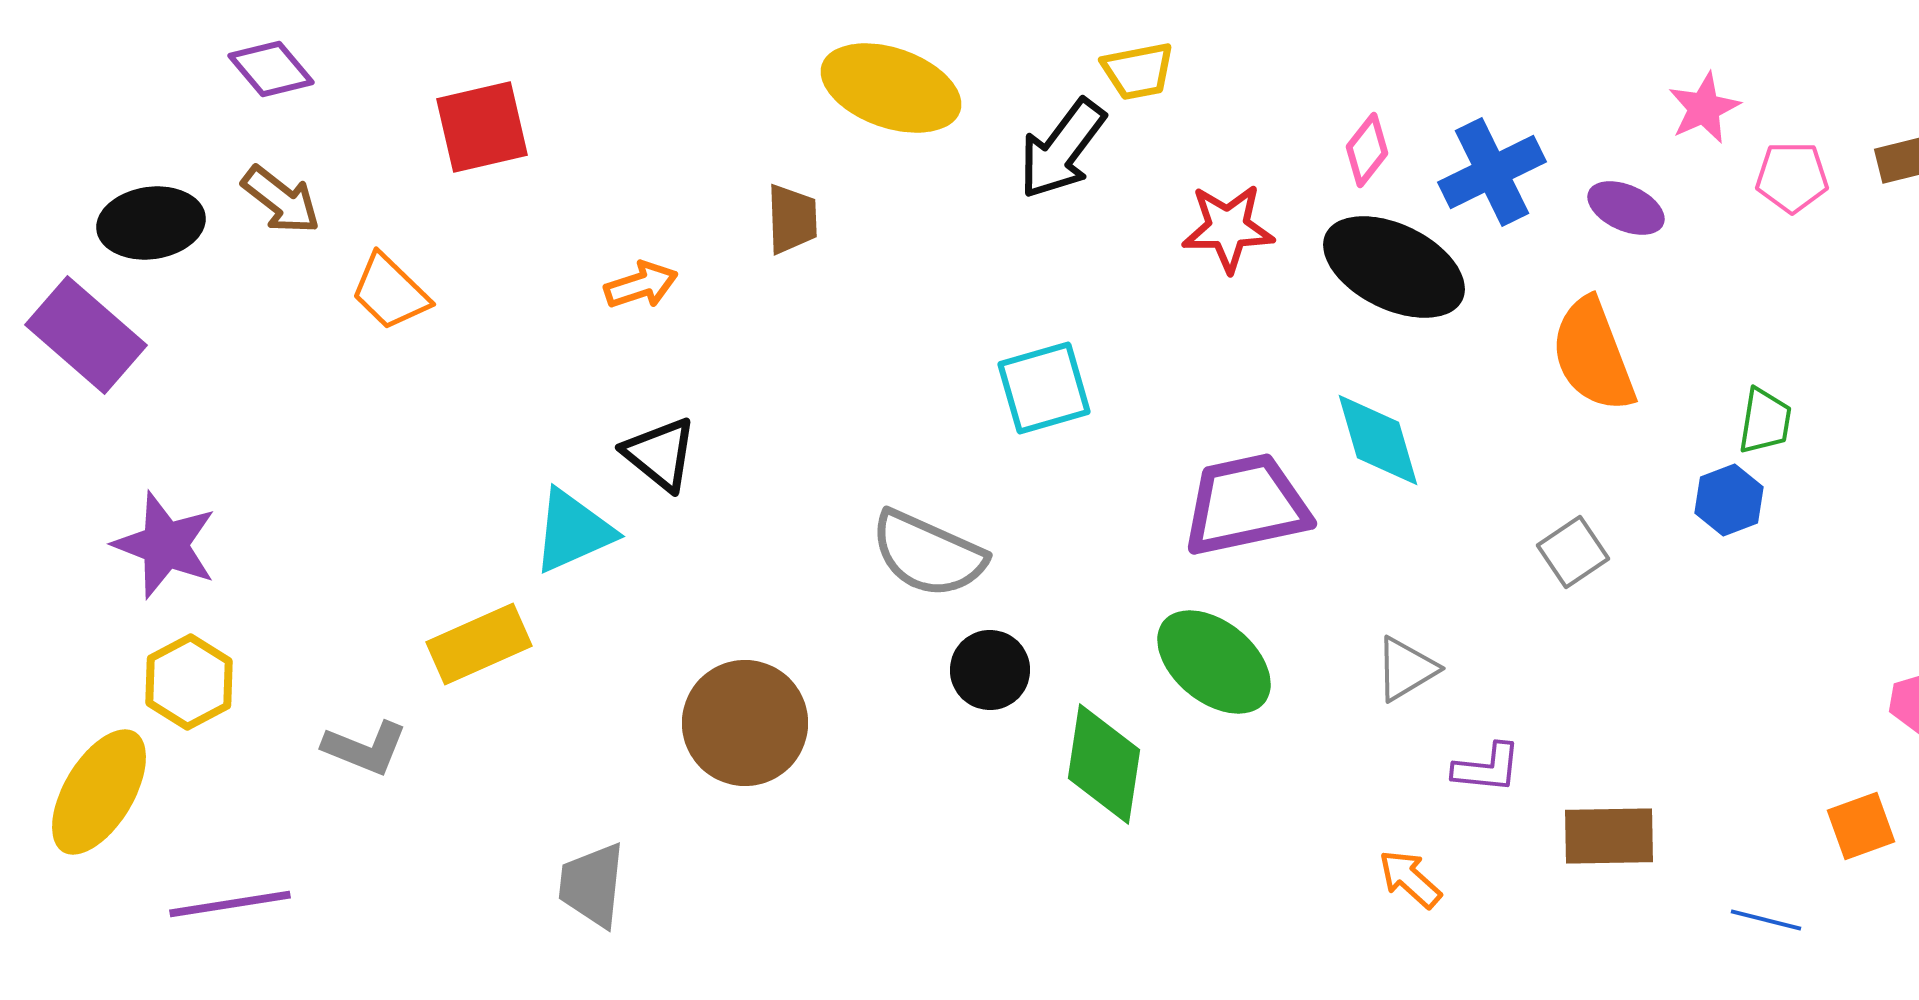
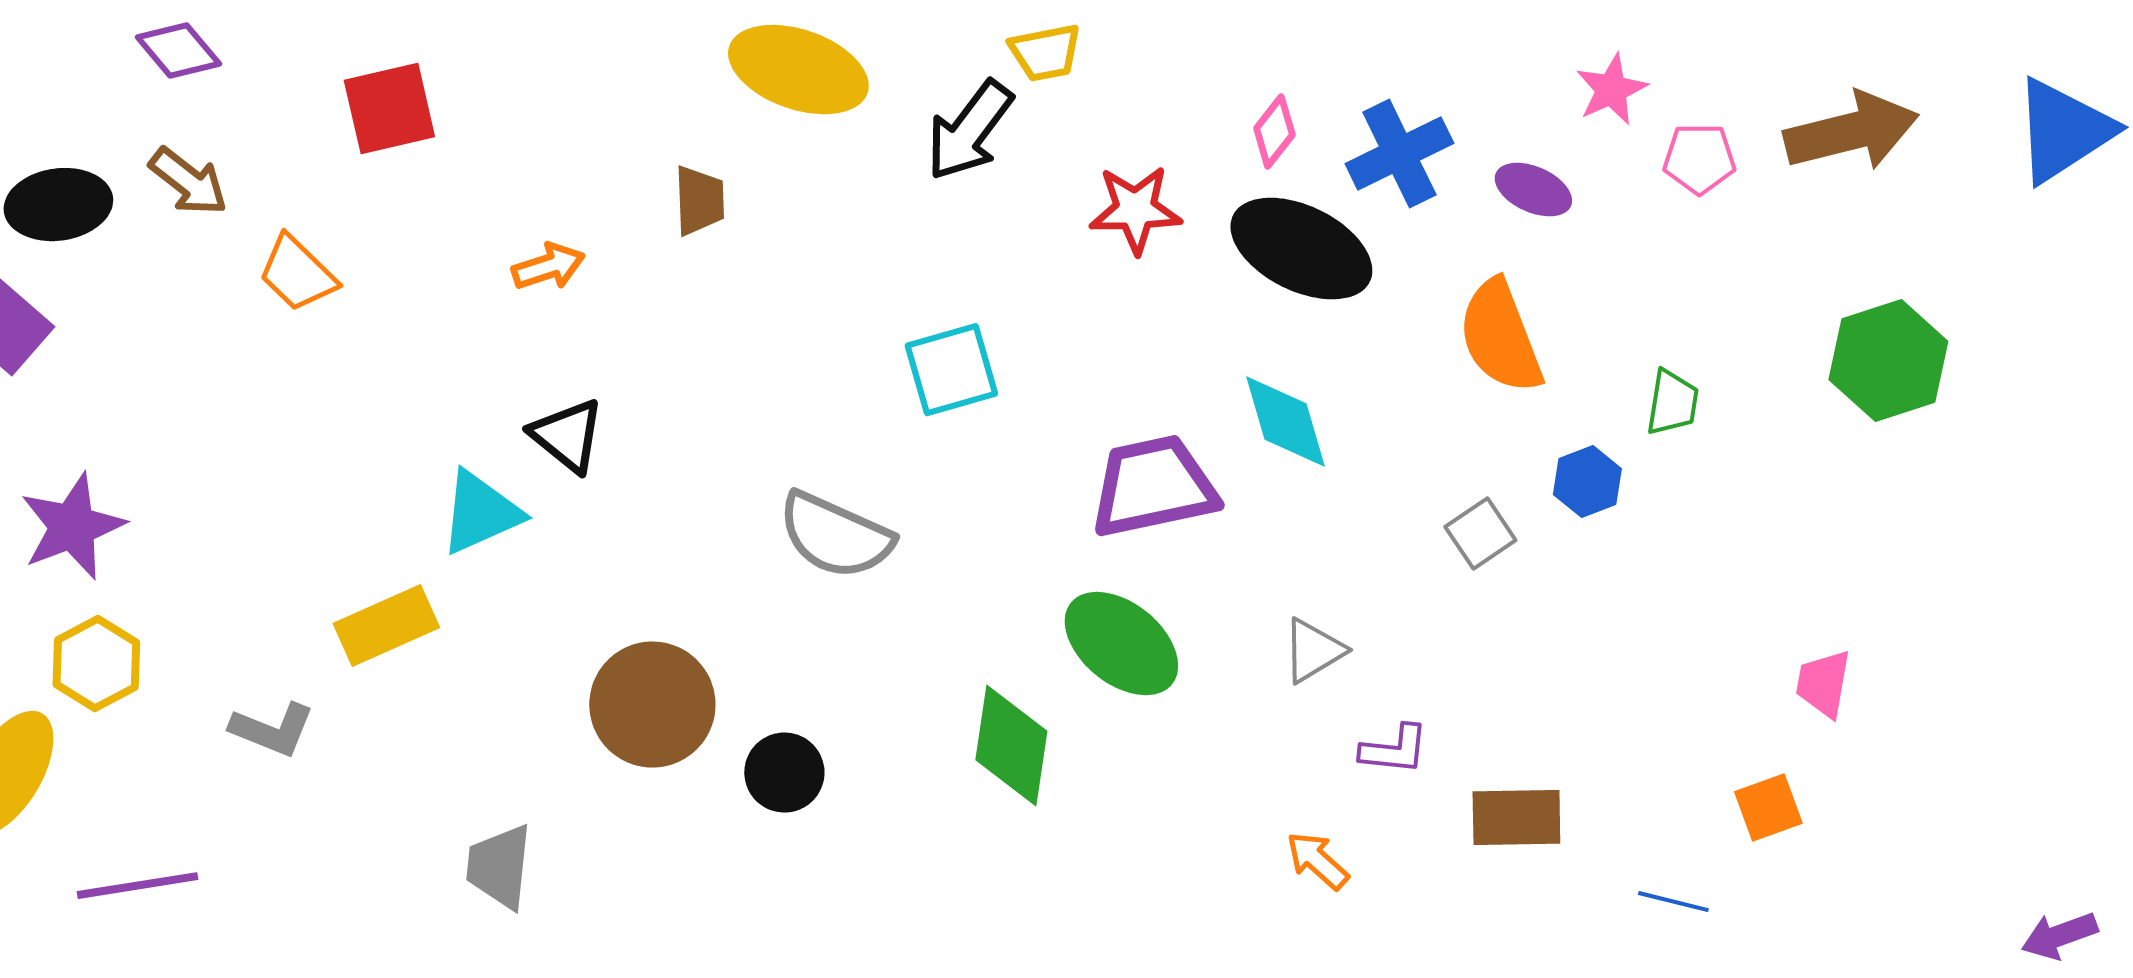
blue hexagon: (1729, 500) -> (1587, 482), moved
purple star: (165, 545) -> (72, 527), turned 30
black circle: (990, 670) -> (784, 773), moved

